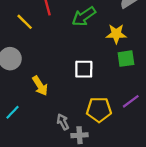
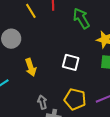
green arrow: (84, 16) -> (81, 18), turned 80

